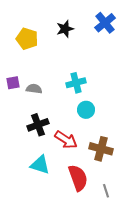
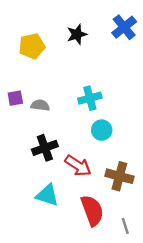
yellow pentagon: (27, 39) -> (32, 46), turned -30

